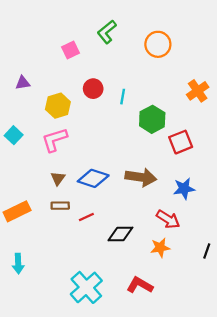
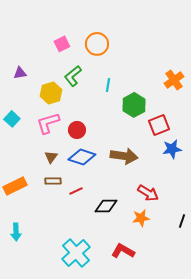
green L-shape: (107, 32) -> (73, 76), moved
orange circle: (158, 44) -> (97, 44), moved
red circle: (93, 89) -> (77, 130), moved
blue star: (184, 189) -> (172, 149), moved

